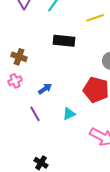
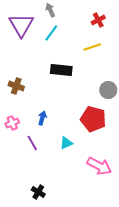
pink cross: (15, 81) -> (12, 123), moved
blue arrow: (45, 89) -> (42, 118), turned -40

